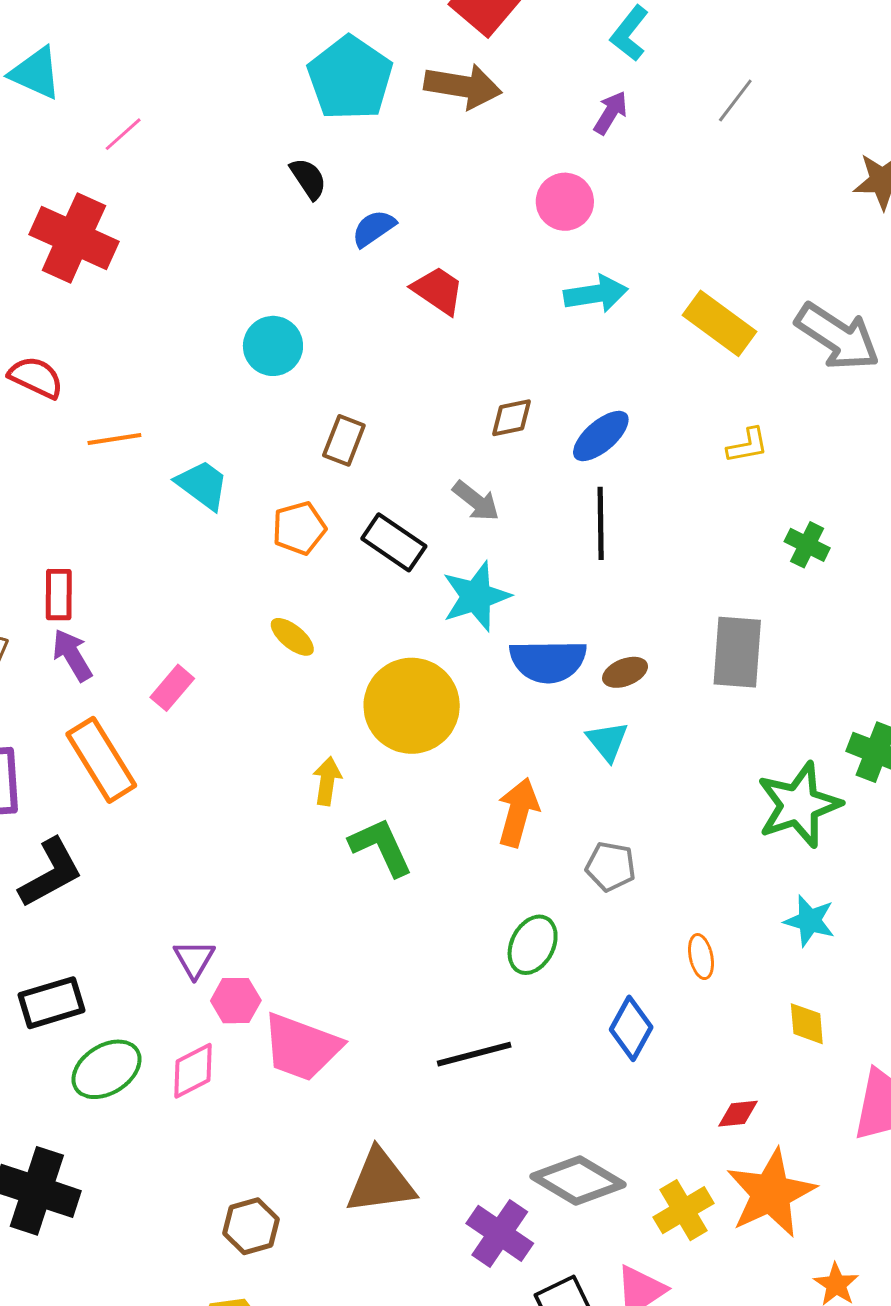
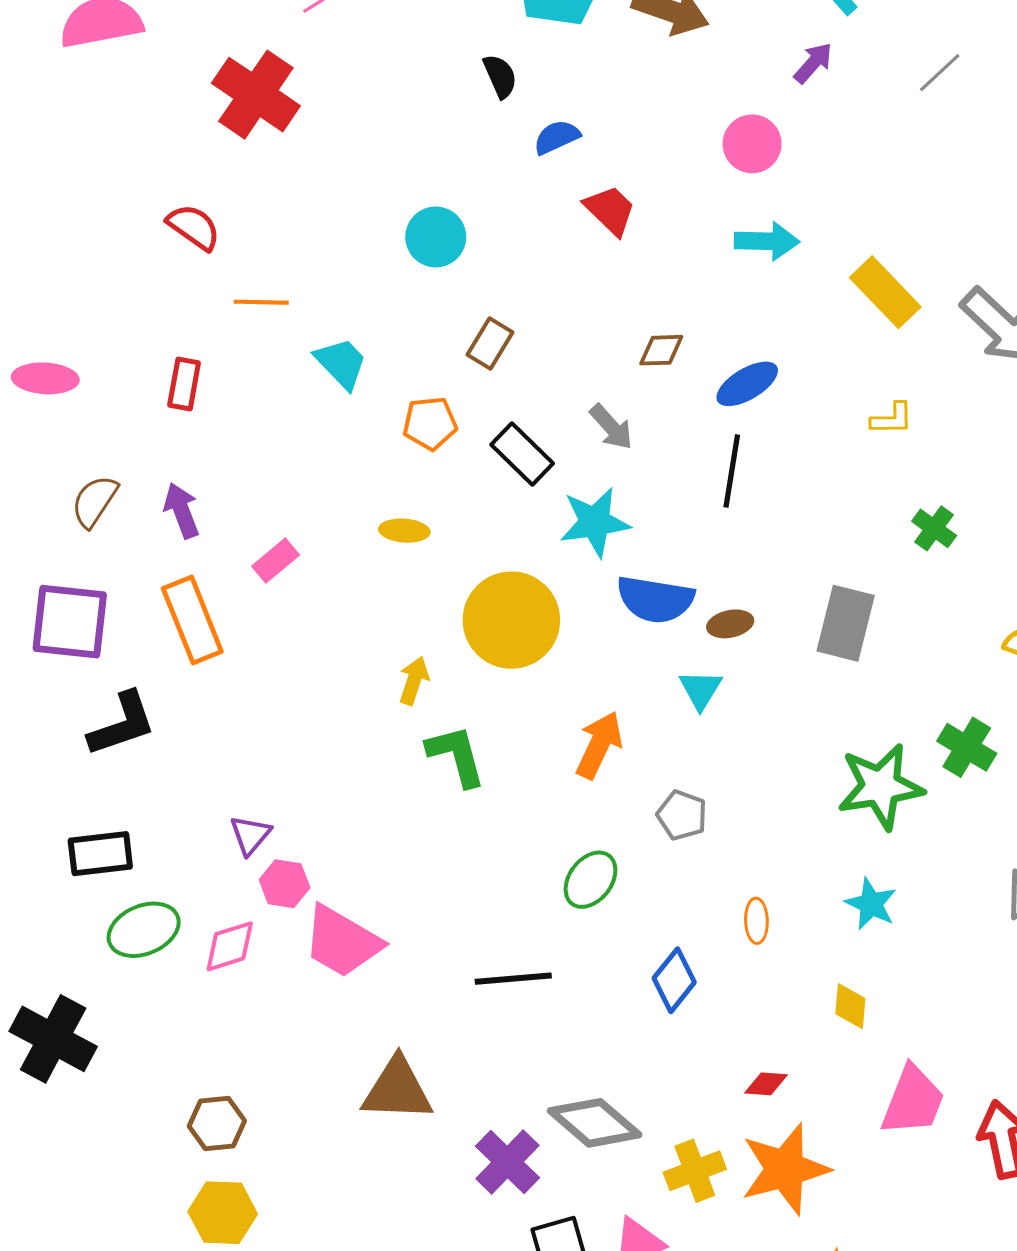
red rectangle: (59, 595) -> (184, 384), moved
yellow ellipse: (292, 637) -> (404, 531), turned -45
brown hexagon: (251, 1226) -> (217, 1123), moved

